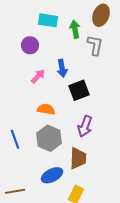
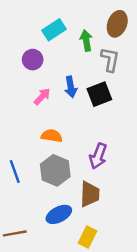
cyan rectangle: (48, 20) -> (54, 30), turned -42
black square: (79, 90) -> (99, 94), moved

